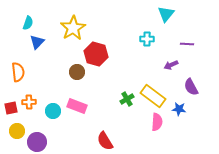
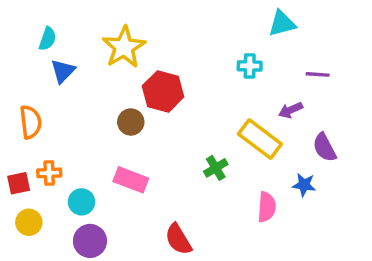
cyan triangle: (166, 14) -> (282, 23), turned 36
yellow rectangle: (153, 96) -> (260, 139), moved
cyan circle: (53, 111) -> (81, 202), moved
purple circle: (37, 142) -> (90, 241), moved

